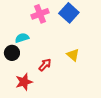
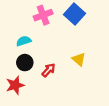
black circle: (12, 53) -> (25, 63), moved
red star: (24, 82) -> (15, 85), moved

